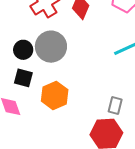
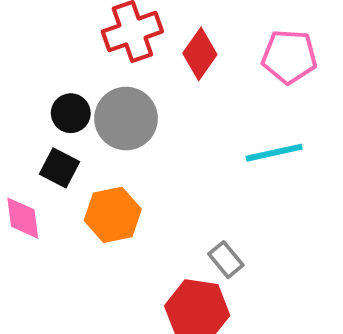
gray rectangle: (115, 106) -> (226, 260), turned -66

